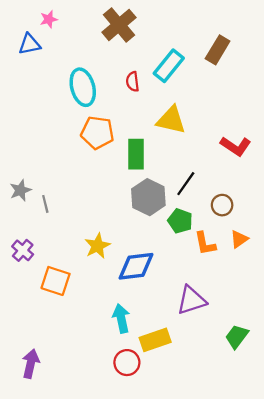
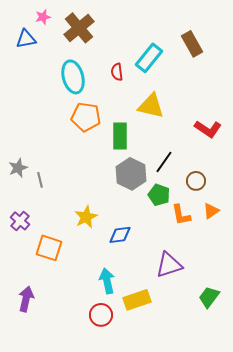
brown cross: (119, 25) -> (79, 28), moved
brown rectangle: (218, 50) -> (192, 44), turned -60
blue diamond: (136, 266) -> (120, 235), size x0.7
red circle: (127, 363) -> (101, 315), moved
purple arrow: (31, 364) -> (26, 299), moved

